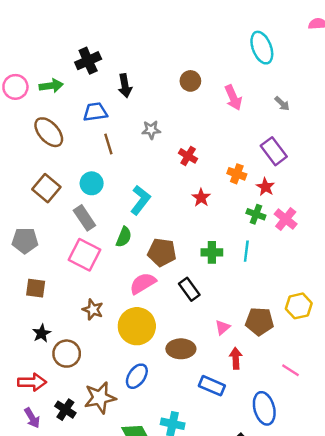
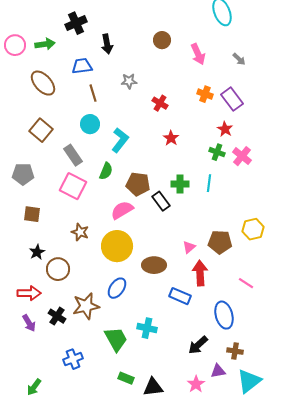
orange cross: (237, 174) -> (205, 94), moved
cyan circle: (92, 183) -> (90, 124), moved
black rectangle: (189, 289) -> (161, 201), moved
red arrow: (236, 358) -> (200, 273), size x1.4

